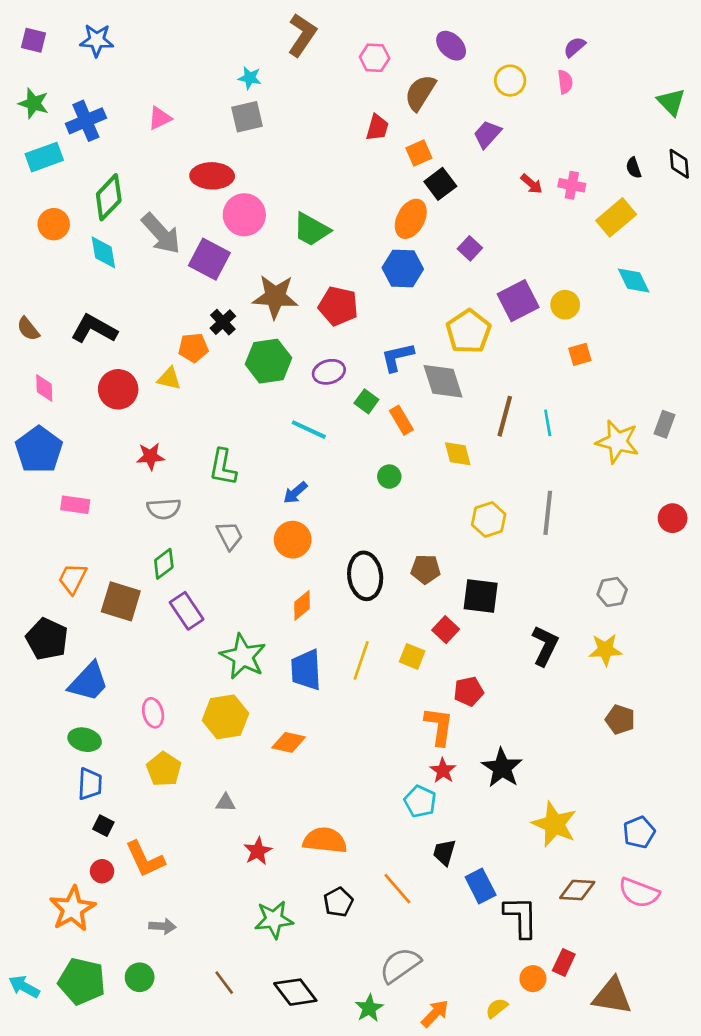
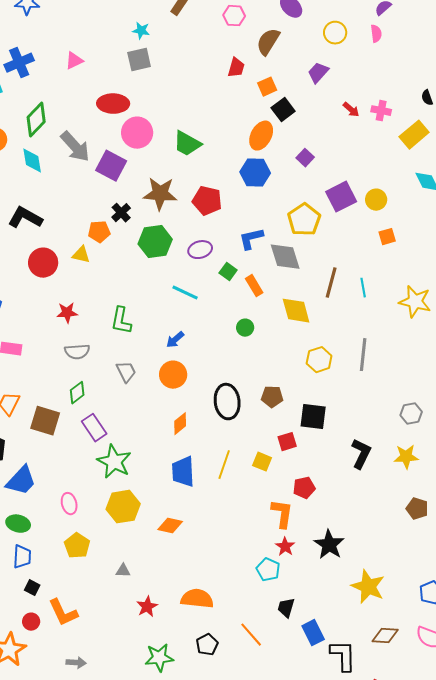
yellow diamond: (458, 454) -> (296, 311), size x1.4
red square: (446, 630) -> (287, 442), turned 30
green star: (243, 656) -> (114, 462), moved

